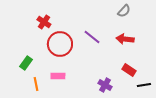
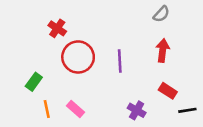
purple line: (92, 37) -> (120, 61), moved, turned 48
red arrow: (125, 39) -> (163, 50), turned 90
pink rectangle: (58, 76) -> (75, 109), moved, turned 40

